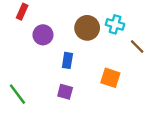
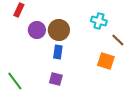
brown circle: (87, 28) -> (59, 30), moved
orange square: (110, 78) -> (106, 61), moved

